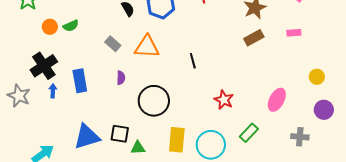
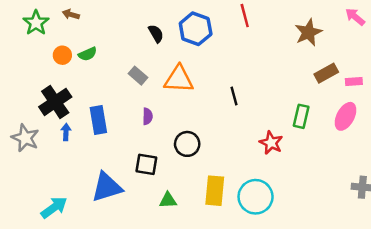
pink rectangle: (294, 33) -> (354, 82), moved
brown rectangle: (254, 38) -> (326, 73), moved
pink ellipse: (277, 100) -> (345, 116), moved
black circle: (154, 101) -> (187, 144), size x0.7
green rectangle: (249, 133) -> (301, 116), moved, turned -30
black square: (120, 134) -> (146, 164), moved

